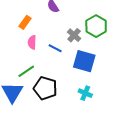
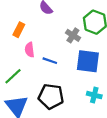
blue line: (55, 48) -> (50, 61), moved
green line: (26, 71) -> (13, 76), moved

